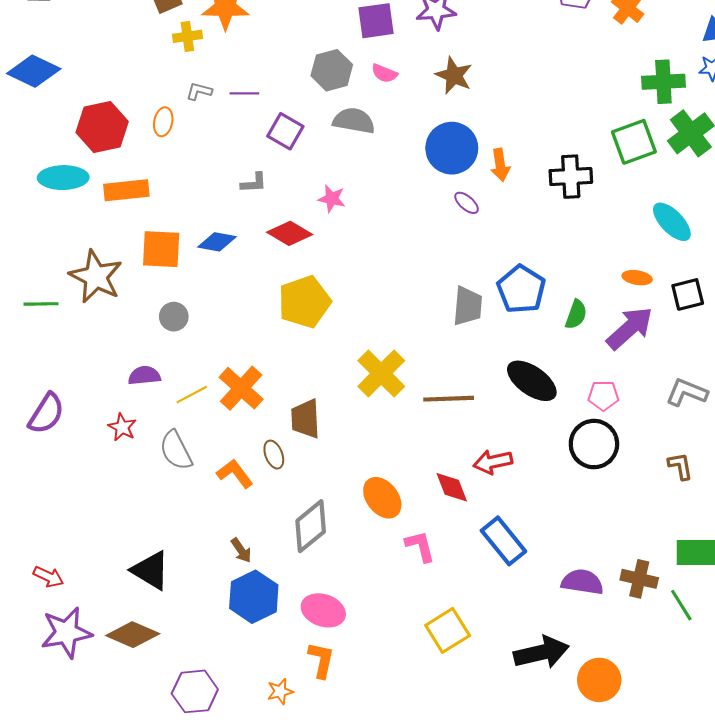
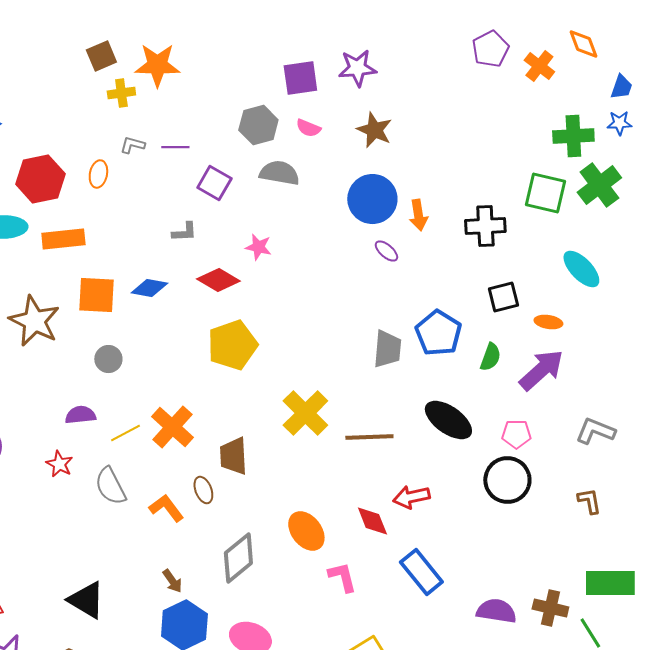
green square: (634, 142) -> (545, 193), turned 33
black square: (688, 294) -> (503, 297), moved

